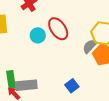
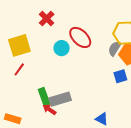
blue square: (72, 86) -> (120, 76), moved, turned 32

